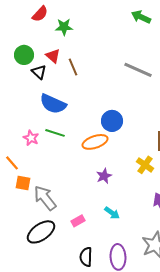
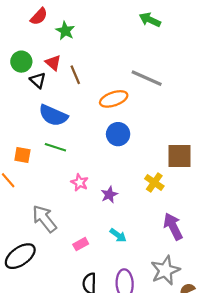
green star: (64, 27) -> (65, 31), turned 30
pink star: (31, 138) -> (80, 182), moved
orange ellipse: (95, 142) -> (114, 99), moved
orange square: (23, 183) -> (22, 155), moved
black ellipse: (41, 232) -> (20, 256), moved

